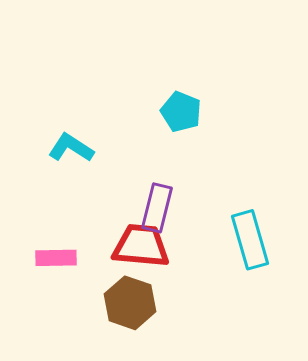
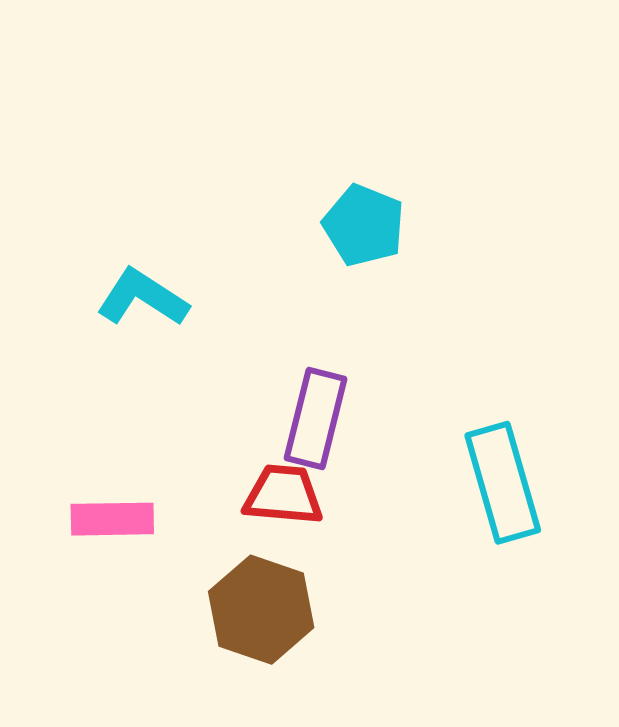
red trapezoid: (141, 246) -> (283, 495), size x0.7

